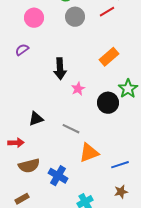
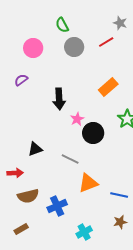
black circle: (108, 103) -> (93, 133), moved
blue line: (120, 165) -> (119, 195), turned 30
blue cross: (58, 176) -> (57, 206), turned 36

